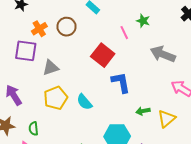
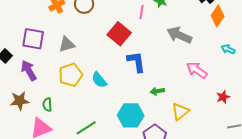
pink line: (124, 33) -> (142, 12), turned 32
purple square: (26, 51) -> (33, 39), moved
yellow triangle: (166, 119) -> (180, 112), moved

